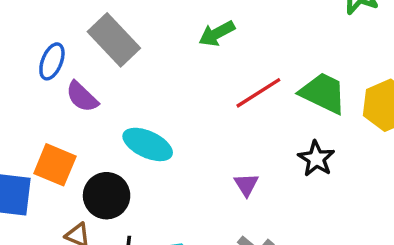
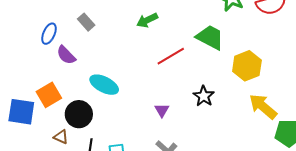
gray rectangle: (114, 40) -> (86, 22), size x0.6
green trapezoid: (323, 93) -> (210, 37), moved
orange square: (55, 165) -> (49, 95), turned 35

